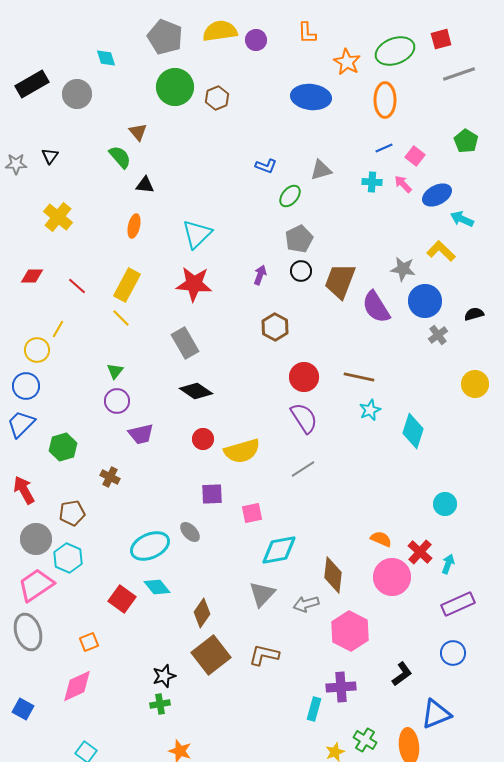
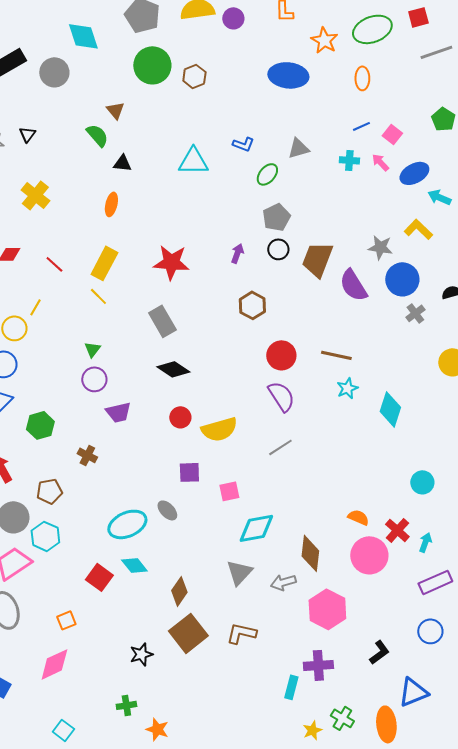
cyan diamond: (106, 58) -> (83, 36), size x1.6
orange ellipse: (385, 100) -> (362, 78), size x0.7
cyan triangle: (197, 234) -> (193, 161), moved, turned 44
green cross: (160, 704) -> (126, 705), moved

